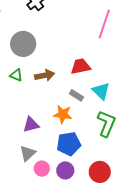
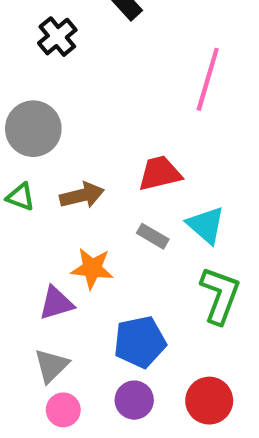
orange star: (63, 114) -> (92, 268), moved
pink circle: (42, 169) -> (63, 410), moved

